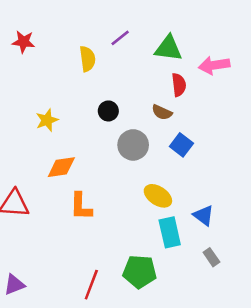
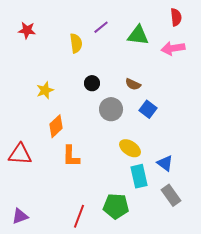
red semicircle: (179, 85) -> (176, 17), moved
orange diamond: (61, 167) -> (56, 126), turned -35
gray rectangle: (211, 257) -> (171, 195), size x1.5

